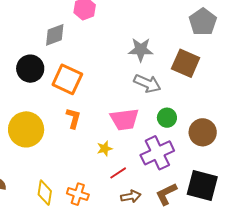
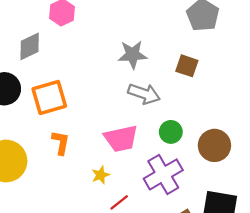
brown square: (186, 63) -> (187, 66), size x0.7
orange square: (67, 79) -> (49, 98), turned -36

